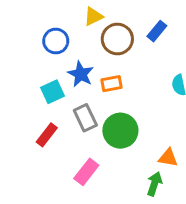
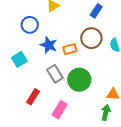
brown circle: (117, 39) -> (91, 38), moved
cyan square: (53, 92) -> (19, 59), moved
red rectangle: (47, 135) -> (33, 97), moved

